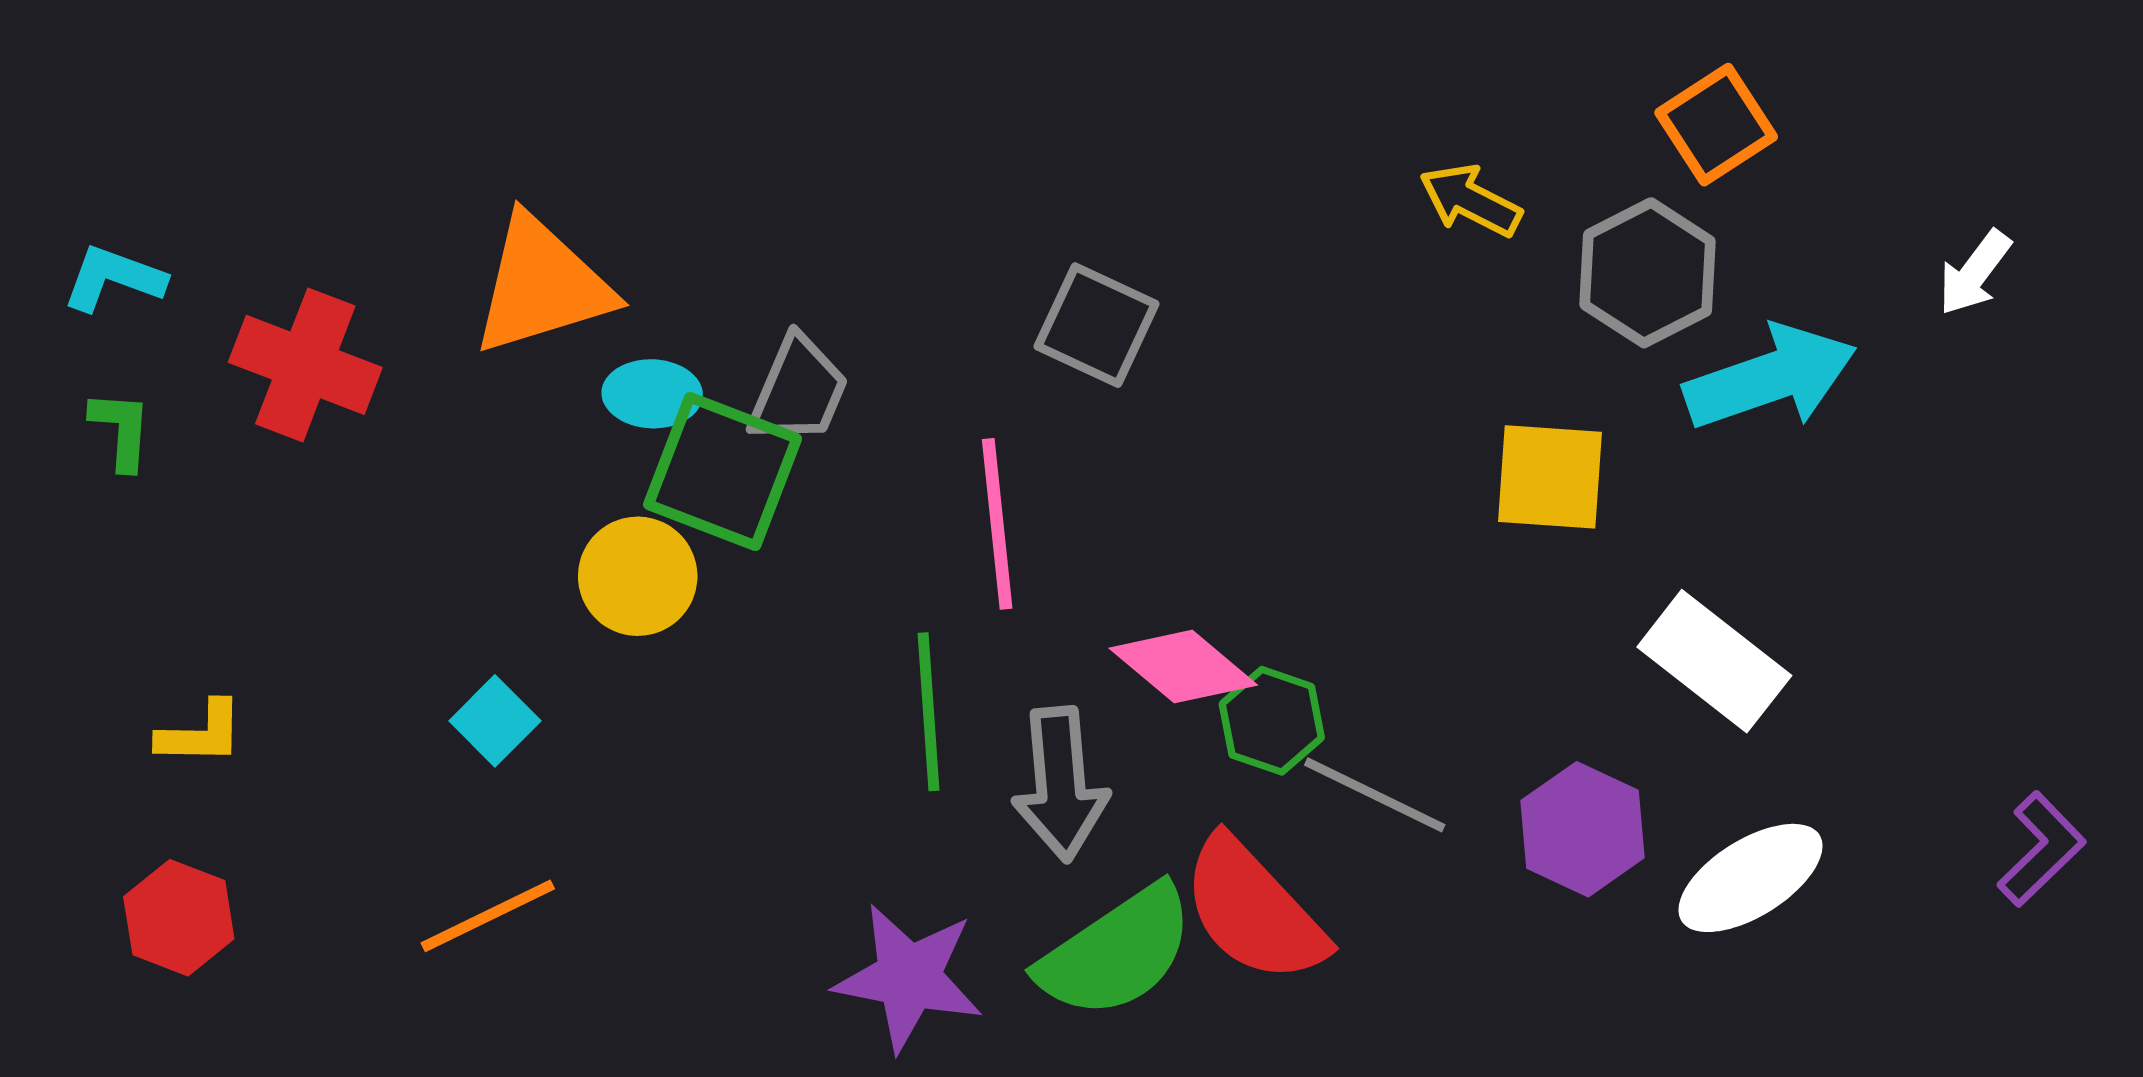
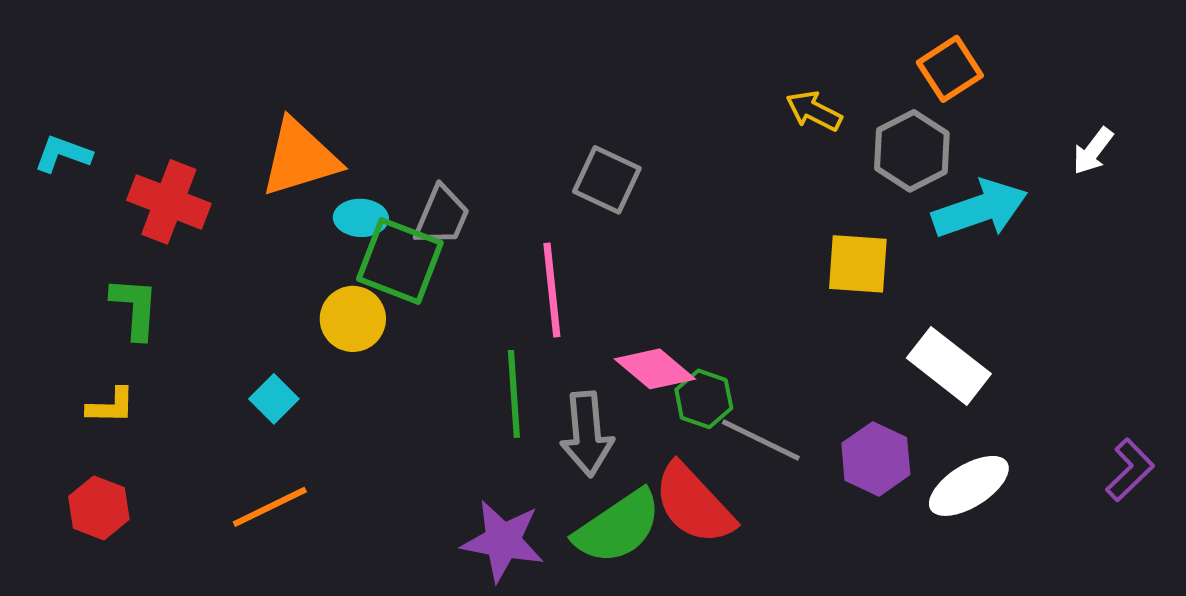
green L-shape: (121, 430) -> (135, 308), moved, size x1.4

